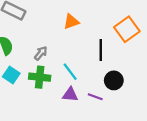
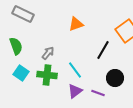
black line: (101, 50) -> (103, 50), turned 30
purple triangle: (70, 95) -> (75, 91), turned -42

